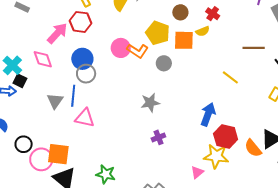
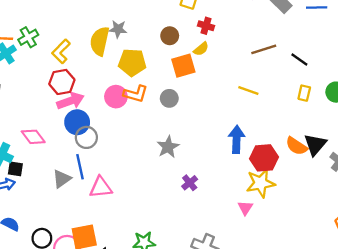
pink arrow: (57, 33) -> (70, 101), moved, turned 45
yellow pentagon: (158, 33) -> (132, 62), moved
gray triangle: (55, 101) -> (62, 179), turned 36
orange semicircle: (253, 148) -> (297, 146), moved

